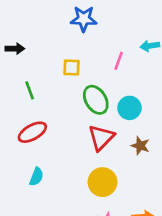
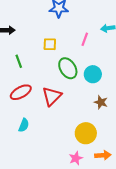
red triangle: (101, 138) -> (52, 96), moved
yellow circle: (103, 182) -> (86, 133), moved

